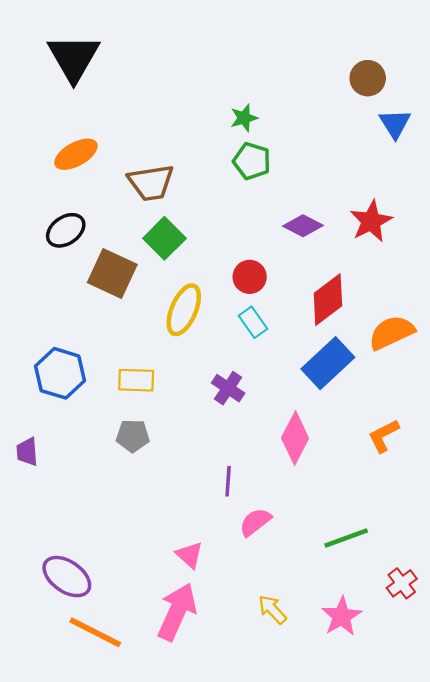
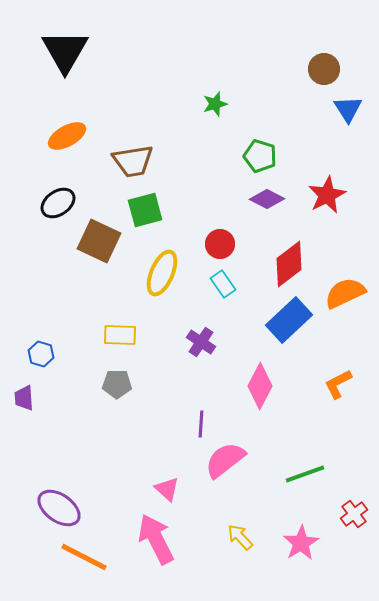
green pentagon: (252, 161) -> (260, 156), moved
green square: (164, 238) -> (145, 210), turned 30
blue hexagon: (60, 373) -> (41, 354), moved, size x0.6
pink semicircle: (255, 522) -> (225, 460), size x1.4
pink arrow: (177, 612) -> (156, 539), turned -51

